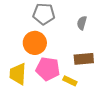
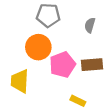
pink pentagon: (48, 69) -> (62, 65), moved, turned -30
yellow rectangle: (70, 81) -> (78, 101), moved

